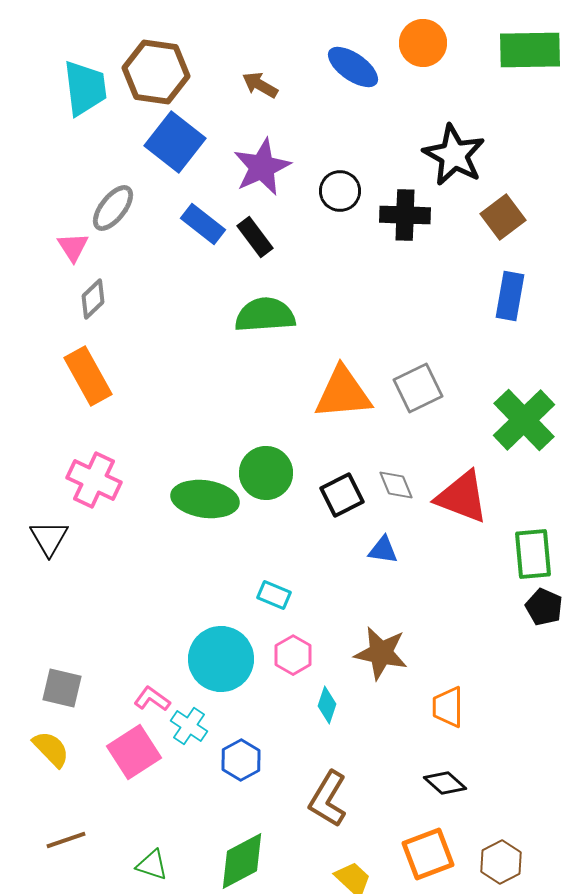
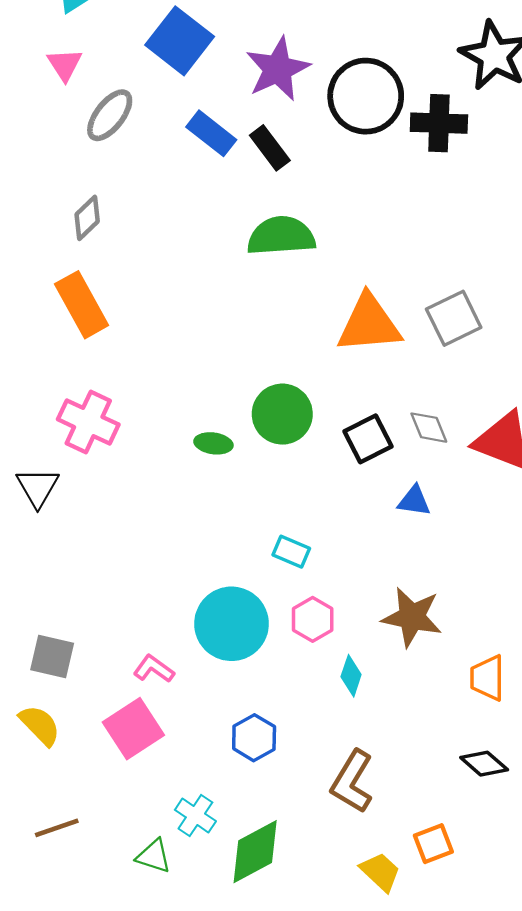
black circle: (340, 191) -> (366, 96), size x1.6
pink triangle: (73, 247) -> (65, 65), moved
green ellipse: (205, 499) -> (213, 443), size x0.5
cyan cross: (189, 726) -> (195, 815), moved
orange square: (428, 854) -> (433, 844), moved, size x0.7

